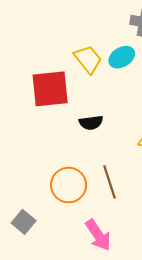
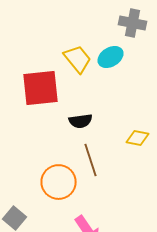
brown line: (109, 182) -> (91, 160), moved

